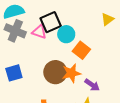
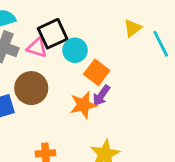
brown circle: (55, 72) -> (31, 88), moved
purple arrow: (92, 85) -> (101, 96), moved, turned 91

